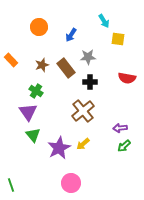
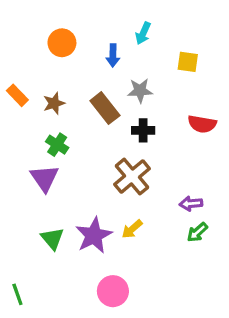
cyan arrow: (104, 21) -> (143, 33), moved, turned 56
blue arrow: (71, 35) -> (113, 56), turned -32
brown star: (42, 65) -> (54, 103), moved
green triangle: (33, 135) -> (52, 239), moved

